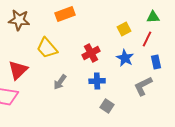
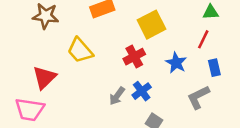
yellow square: (124, 29) -> (152, 25), moved, size x1.6
blue cross: (97, 81) -> (142, 91), turned -35
gray arrow: (60, 82) -> (117, 96), moved

